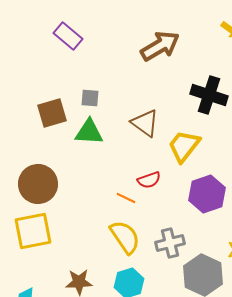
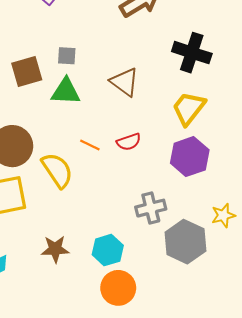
yellow trapezoid: (184, 146) -> (189, 108), moved
orange line: (126, 198) -> (90, 145), moved
yellow semicircle: (125, 237) -> (57, 170), moved

